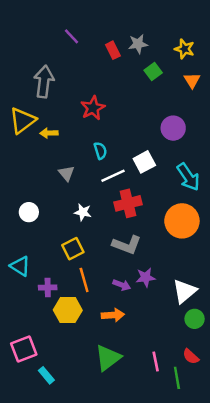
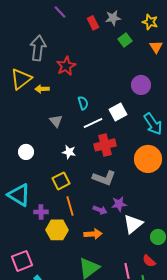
red star: (93, 108) -> (66, 66), moved
cyan triangle: (20, 266) -> (19, 195), size x1.4
white triangle: (184, 291) -> (133, 224), moved
red semicircle: (191, 357) -> (149, 261), moved

